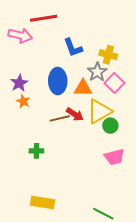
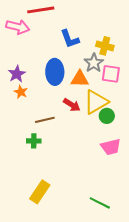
pink square: (114, 83) -> (111, 74), turned -36
brown line: (60, 118) -> (45, 120), moved
yellow rectangle: (43, 202) -> (40, 192), turned -65

